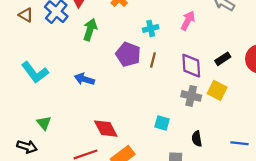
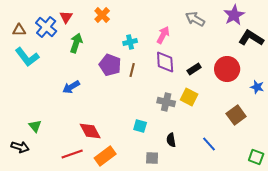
brown triangle: (26, 15) -> (19, 30), turned -32
purple diamond: (191, 66) -> (165, 62), moved
cyan L-shape: (35, 72) -> (27, 57), moved
blue arrow: (84, 79) -> (71, 87), turned -48
blue line: (240, 143) -> (209, 144), turned 42

